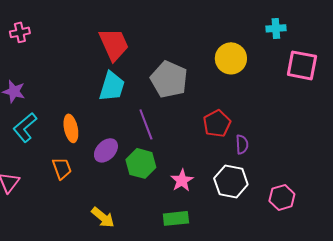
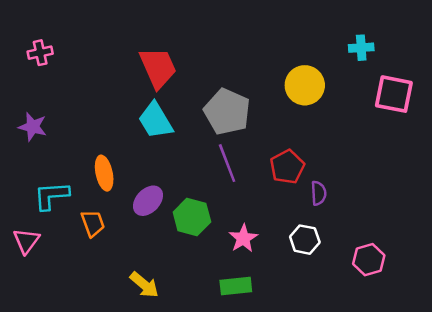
cyan trapezoid: (112, 86) -> (156, 120), turned 132
purple line: (146, 124) -> (227, 163), moved
cyan L-shape: (25, 127) -> (51, 196), moved, turned 36
white hexagon: (231, 181) -> (305, 240), size x0.7

